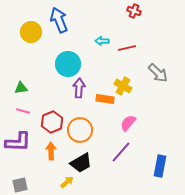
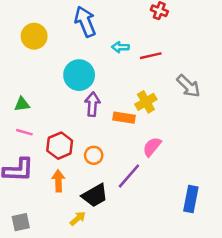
blue arrow: (59, 20) -> (85, 22), moved
yellow cross: (123, 86) -> (146, 102), turned 30
orange circle: (80, 130) -> (94, 155), size x0.6
purple line: (121, 152) -> (129, 176), moved

